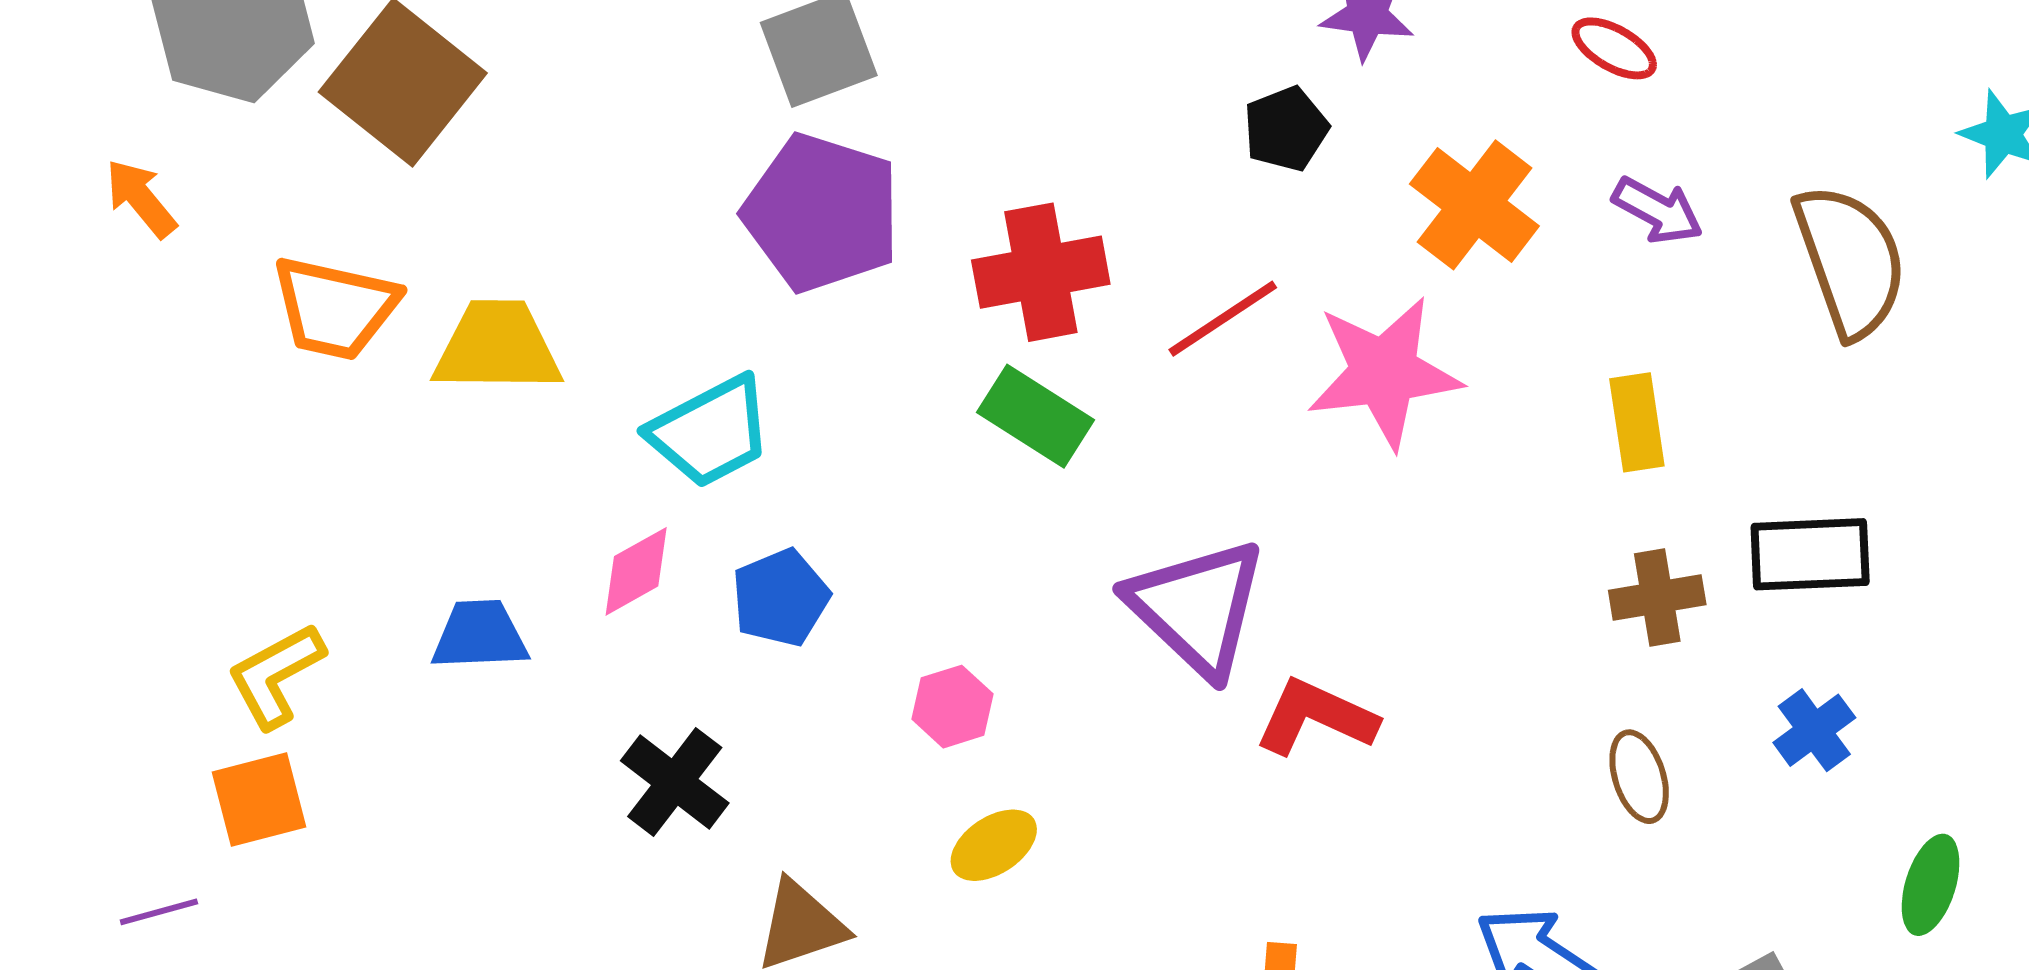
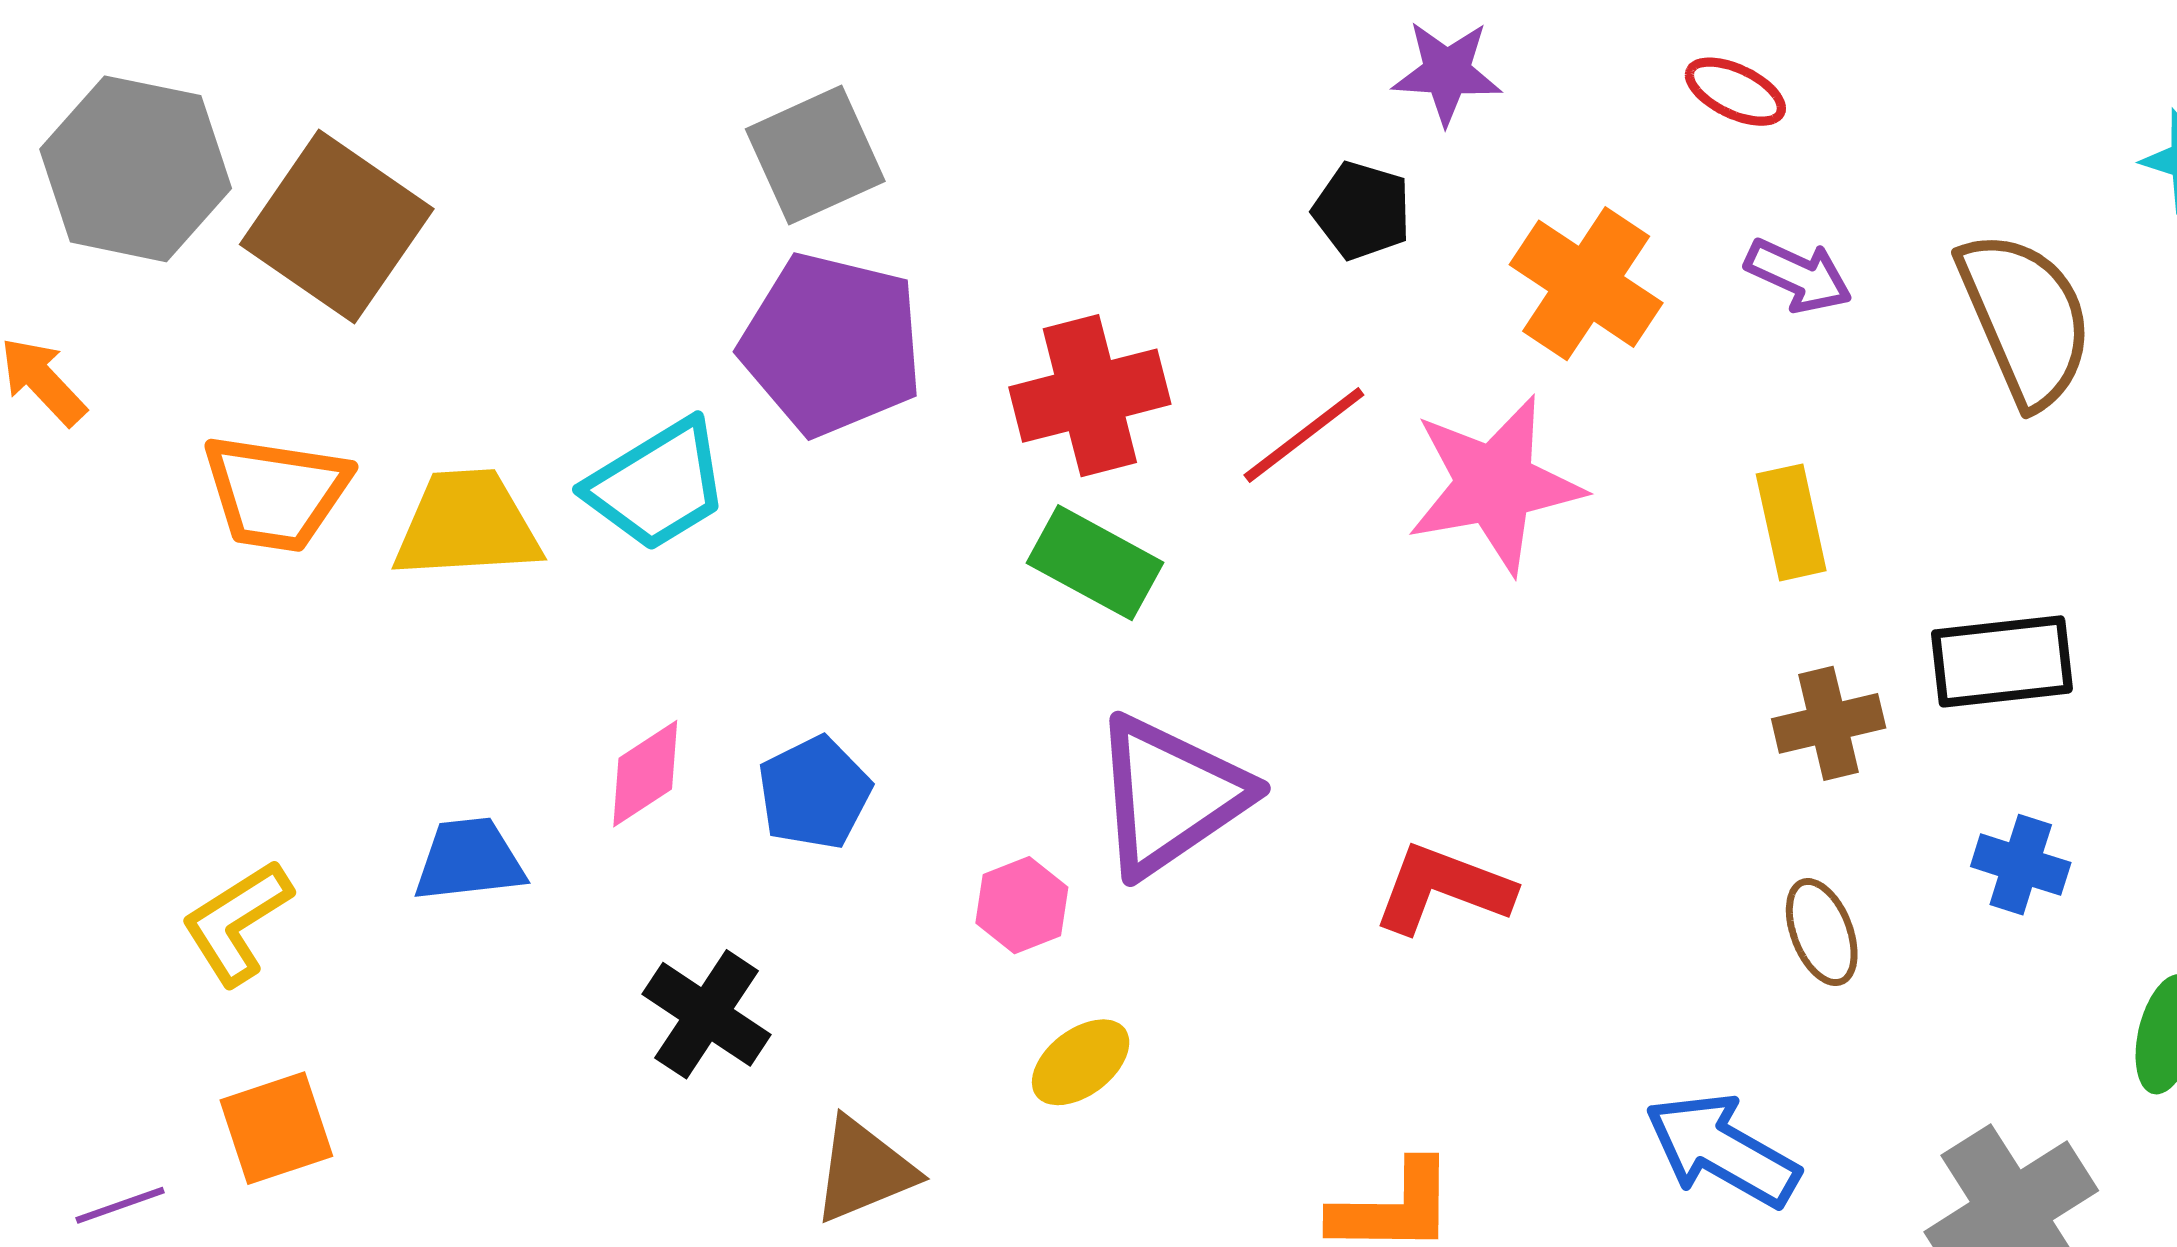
black pentagon: (1286, 129) -> (1362, 211), turned -30
cyan trapezoid: (710, 432) -> (658, 485), moved
purple triangle: (1197, 607) -> (1170, 795), moved, turned 46
blue cross: (1814, 730) -> (2021, 865), turned -32
orange square: (259, 799) -> (276, 1128), moved

